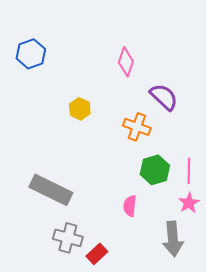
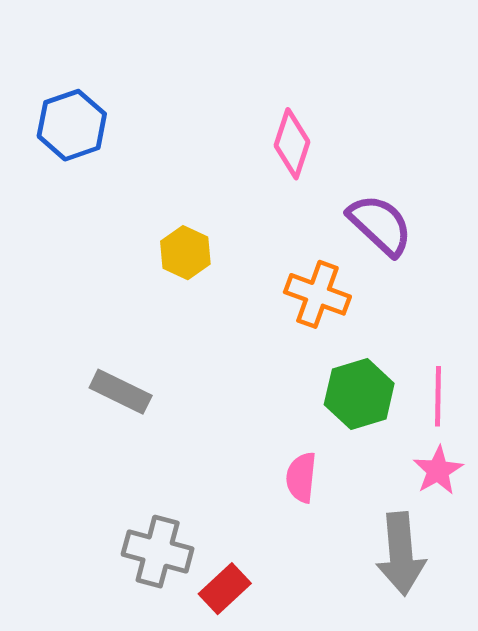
gray rectangle: (51, 190) -> (121, 392), moved, size x0.6

